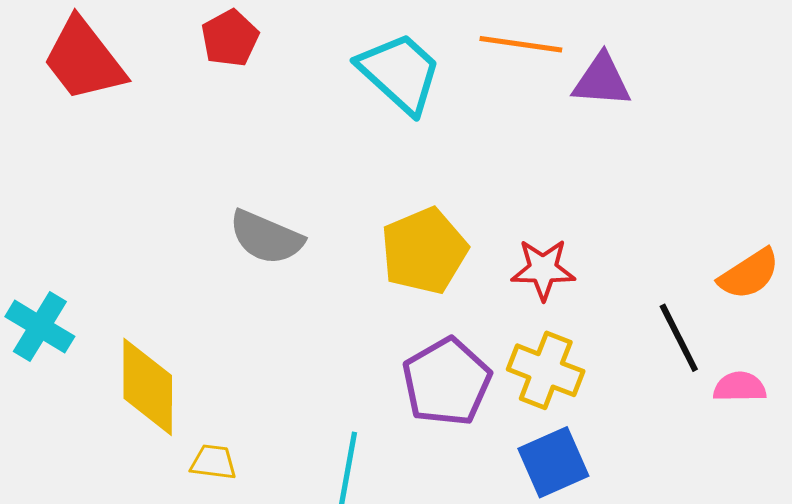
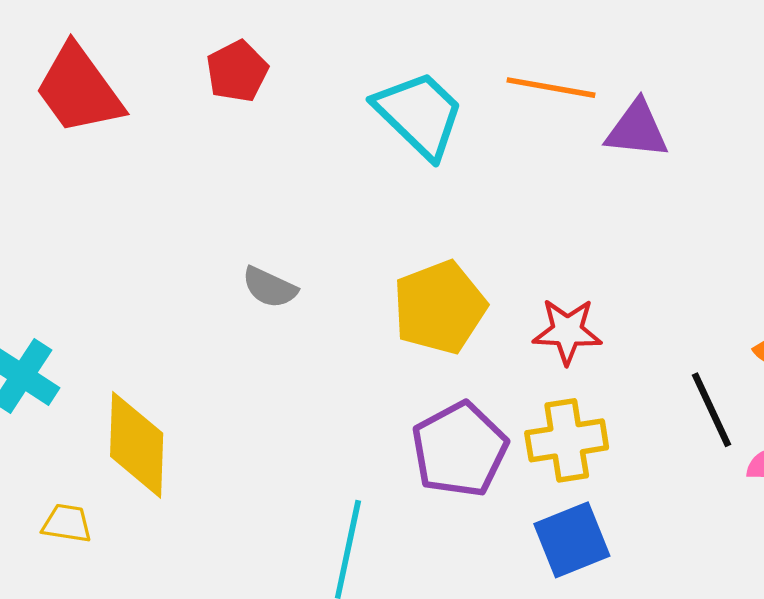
gray semicircle: (266, 237) -> (270, 287), size x0.7
yellow cross: (546, 370) -> (567, 440), turned -32
yellow trapezoid: (213, 462) -> (67, 523), moved

